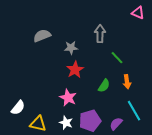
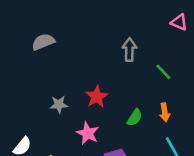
gray semicircle: (42, 36) -> (43, 42), moved
gray star: (71, 48) -> (59, 105), moved
green line: (117, 58) -> (163, 72), moved

